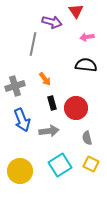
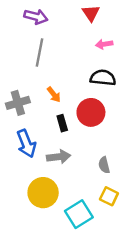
purple arrow: (52, 22) -> (36, 17), moved
red circle: (76, 108) -> (91, 112), moved
cyan square: (60, 165) -> (79, 214), moved
yellow circle: (20, 171) -> (43, 193), moved

